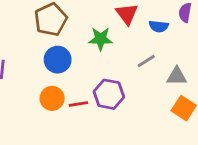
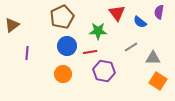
blue semicircle: (159, 26) -> (140, 22), turned 32
red line: (78, 104) -> (90, 52), moved

